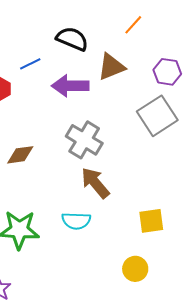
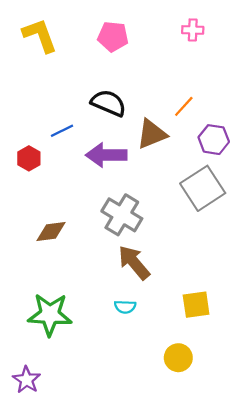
orange line: (133, 25) -> (184, 106), moved
cyan semicircle: (76, 221) -> (125, 307), moved, size x0.7

